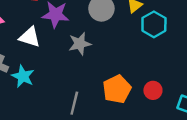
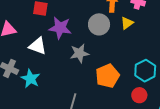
cyan hexagon: (154, 24) -> (145, 71), moved
orange pentagon: (117, 89) -> (108, 76), moved

